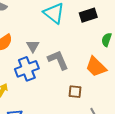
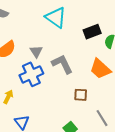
black rectangle: (88, 15) -> (92, 32), moved

